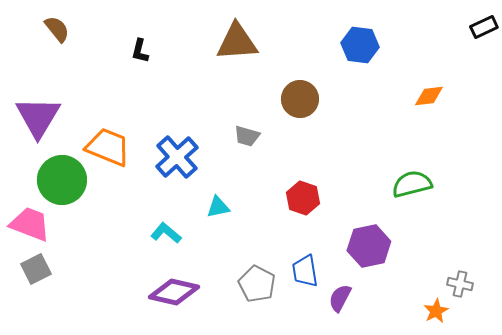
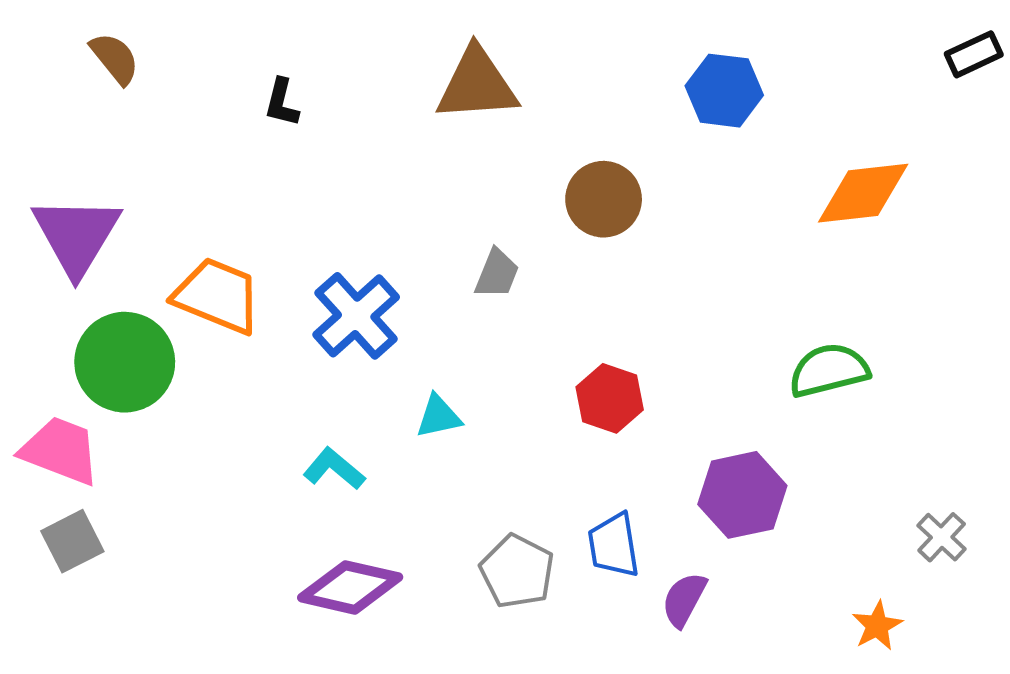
orange diamond: (429, 96) -> (863, 193), size x1.6
gray trapezoid: (247, 136) -> (497, 274), turned -84
gray cross: (460, 284) -> (942, 537), moved, turned 30

